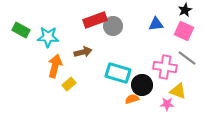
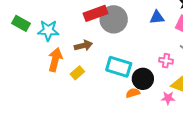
gray circle: (113, 26) -> (114, 19), size x1.4
pink cross: (165, 67) -> (166, 61), size x0.6
yellow rectangle: (69, 84) -> (77, 73), moved

